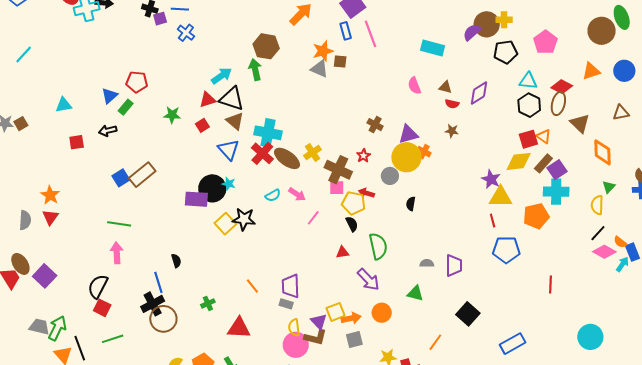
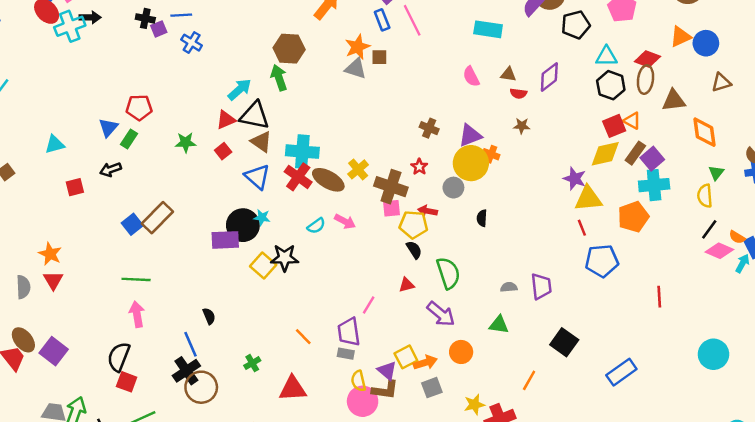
blue circle: (624, 71) -> (706, 43), moved
brown triangle: (580, 123) -> (674, 100), turned -45
pink line: (313, 218) -> (369, 305), moved

